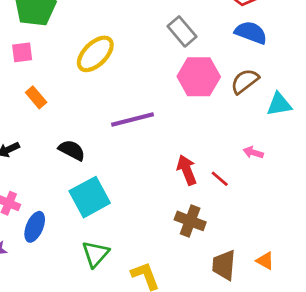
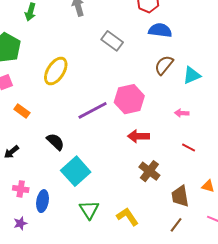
pink hexagon: (199, 77) -> (129, 99), moved
black semicircle: (72, 150) -> (55, 142), turned 30
red arrow: (187, 170) -> (139, 136), turned -55
red line: (220, 179) -> (189, 147), moved
brown cross: (190, 221) -> (149, 171), turned 30

